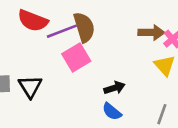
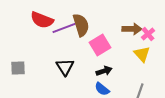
pink square: (76, 58) -> (100, 45), moved
black triangle: (30, 86) -> (65, 67), moved

